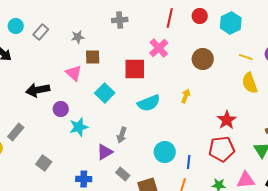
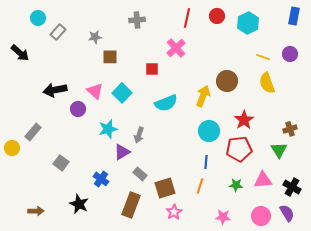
cyan circle: (16, 26) -> (38, 18), moved
brown circle: (203, 59) -> (227, 81), moved
red square: (135, 69) -> (152, 69), size x0.6
pink triangle: (74, 73) -> (95, 91), moved
yellow arrow: (186, 96) -> (203, 96), size x1.5
cyan star: (79, 127) -> (108, 129), moved
cyan circle: (165, 152) -> (209, 131), moved
blue cross: (84, 179) -> (101, 179), turned 35

